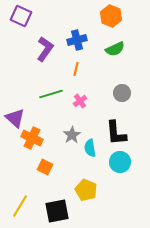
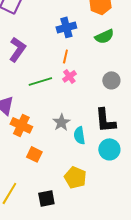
purple L-shape: (45, 49) -> (17, 49), moved
pink cross: (80, 101) -> (69, 76), moved
black square: (57, 211) -> (46, 198), size x0.7

